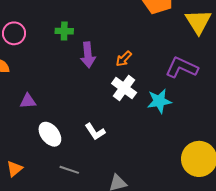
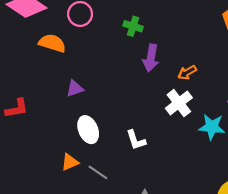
purple triangle: (28, 101) -> (75, 89), turned -30
orange triangle: (15, 169) -> (70, 162), moved

